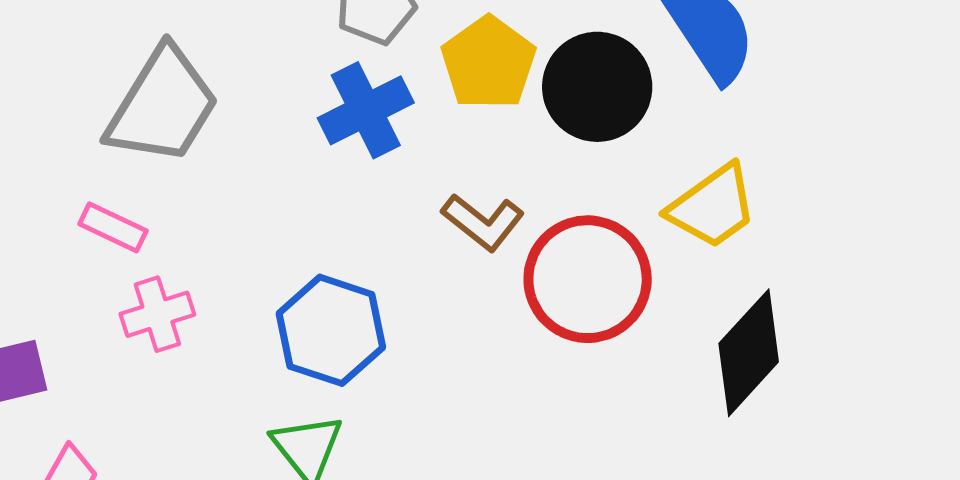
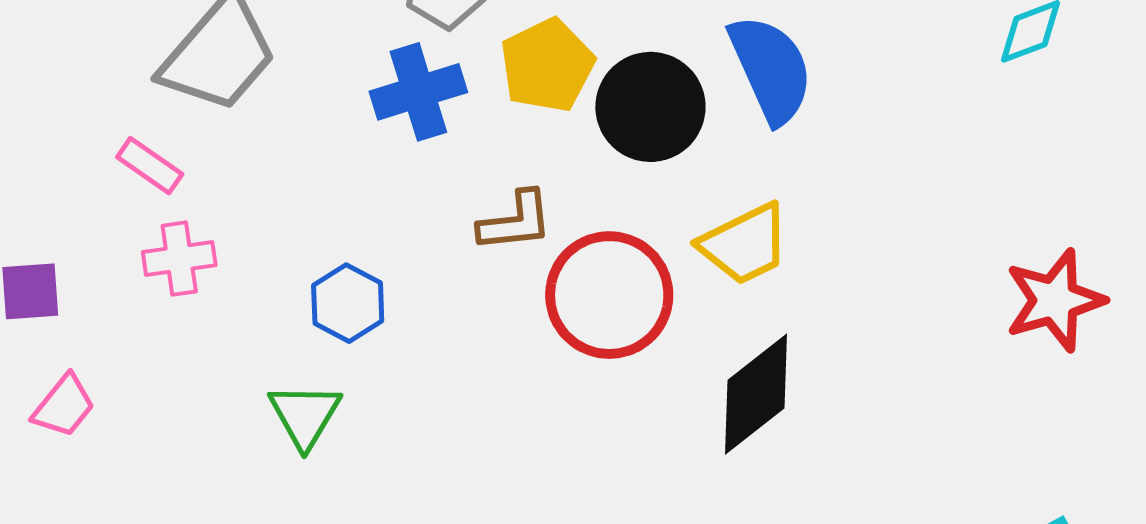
brown L-shape: (483, 222) -> (515, 221), turned -54
blue hexagon: (331, 330) -> (348, 303), size x0.7

